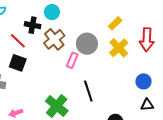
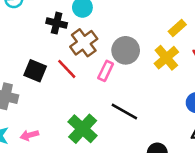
yellow rectangle: (115, 23) -> (177, 28), moved
red line: (18, 41) -> (67, 69), moved
black line: (88, 91) -> (124, 111), turned -45

